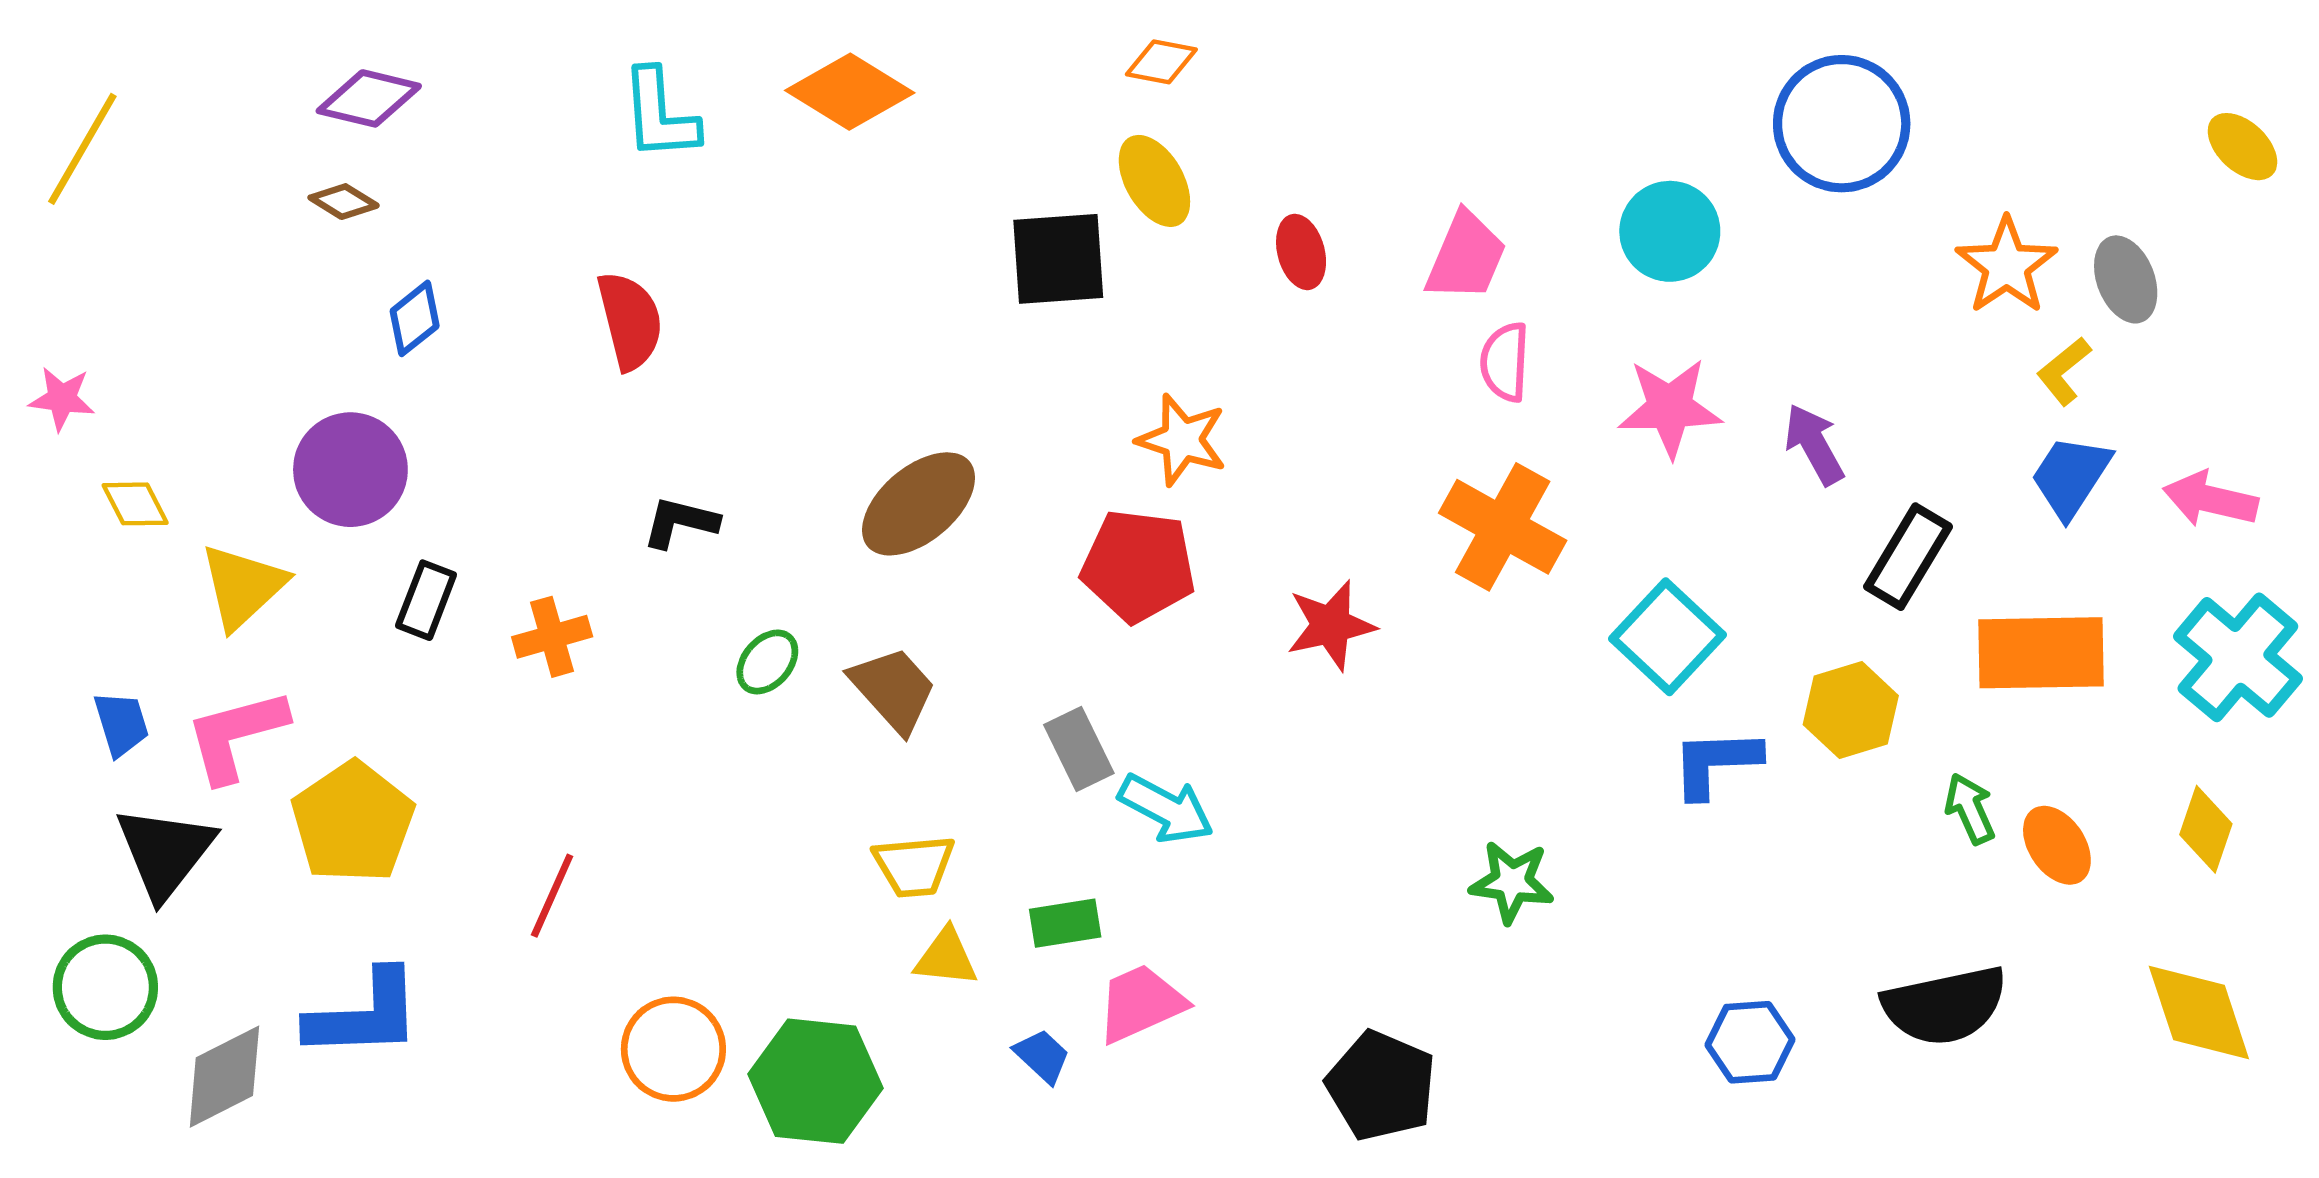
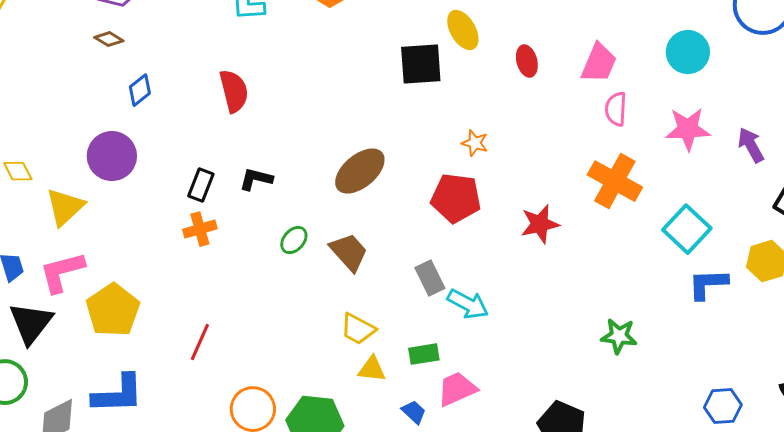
orange star: (1182, 440) -> (475, 143), size x0.7
black rectangle: (426, 600) -> (201, 185), moved
yellow trapezoid: (914, 866) -> (358, 329), turned 33

